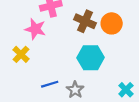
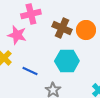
blue line: (50, 84) -> (30, 71), moved, turned 42

